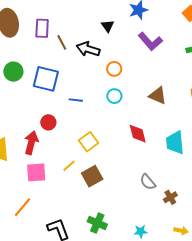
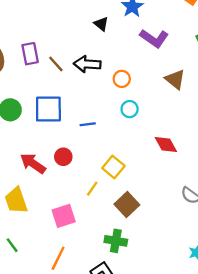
black triangle: (108, 26) -> (101, 24), moved
brown triangle: (158, 95) -> (175, 79), moved, turned 30
red arrow: (31, 143) -> (33, 163), moved, turned -55
yellow line: (69, 166) -> (92, 189), moved
green cross: (97, 223) -> (116, 241), moved

